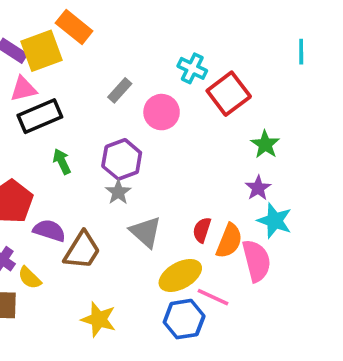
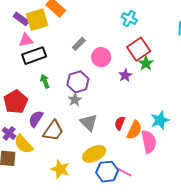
cyan cross: (192, 68) -> (129, 19), moved
green star: (265, 144) -> (146, 63), moved
purple star: (258, 188) -> (125, 75), moved
cyan star: (275, 221) -> (160, 120), turned 30
purple semicircle: (49, 231) -> (36, 119), turned -78
yellow ellipse: (180, 275) -> (94, 154), moved
yellow semicircle: (30, 278) -> (23, 144), size x1.5
pink line: (213, 297) -> (123, 171), moved

